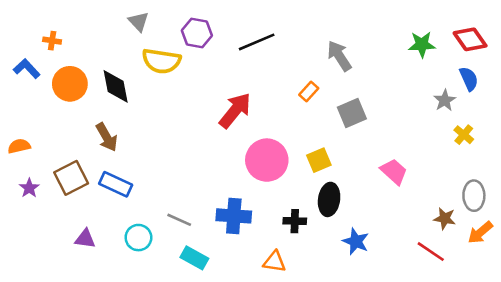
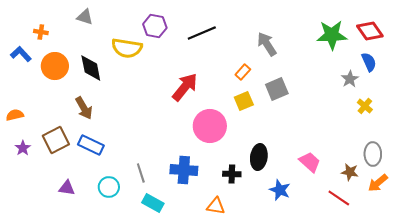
gray triangle: (138, 22) -> (85, 17), moved, turned -30
green star: (422, 44) -> (332, 35), size x1.4
yellow square: (319, 160) -> (244, 101), moved
pink trapezoid: (394, 171) -> (310, 162), moved
gray line: (179, 220) -> (141, 173), turned 48

